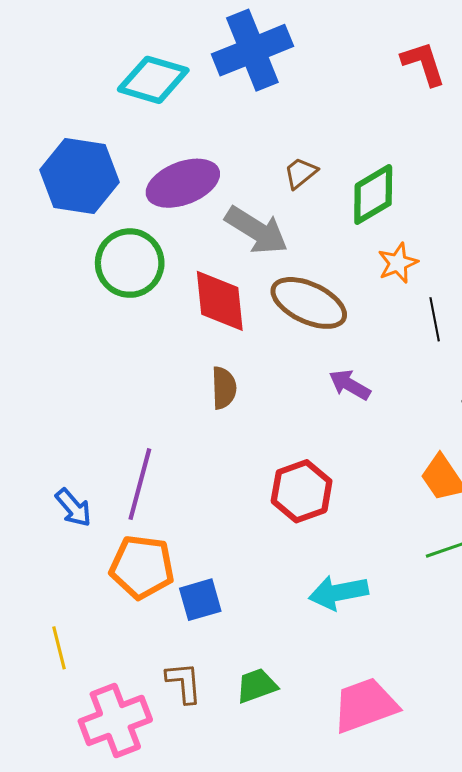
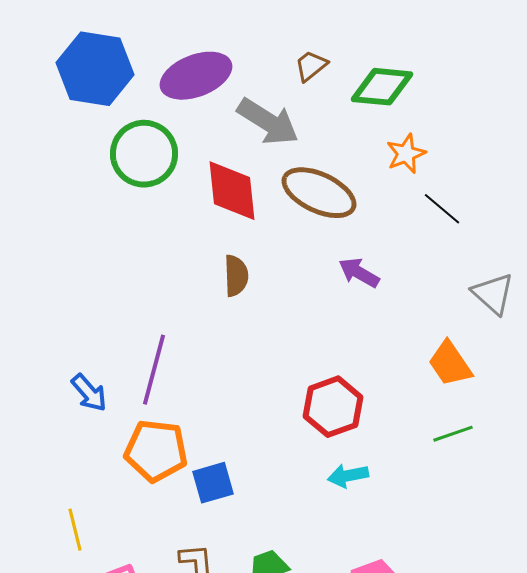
green diamond: (373, 194) -> (382, 87), turned 36
black line: (435, 319) -> (442, 209), turned -39
red hexagon: (302, 491) -> (333, 407), moved
cyan arrow: (338, 593) -> (348, 476), size x0.7

